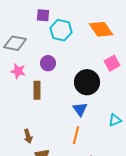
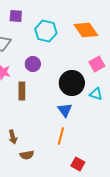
purple square: (43, 15) -> (16, 16), moved
cyan triangle: (115, 120) -> (96, 94), moved, turned 40

